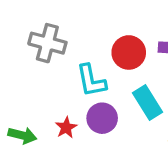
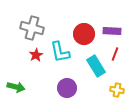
purple circle: (102, 118) -> (67, 88), moved
red star: (66, 128) -> (36, 55), moved

